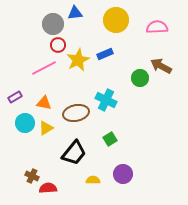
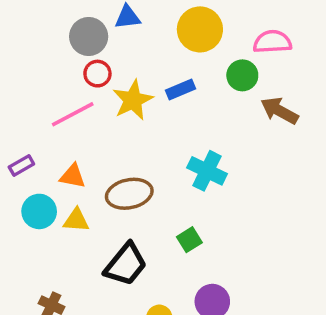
green circle: (140, 78) -> (242, 75), moved
cyan cross: (106, 100) -> (207, 171), moved
yellow triangle: (46, 128) -> (76, 220), turned 35

